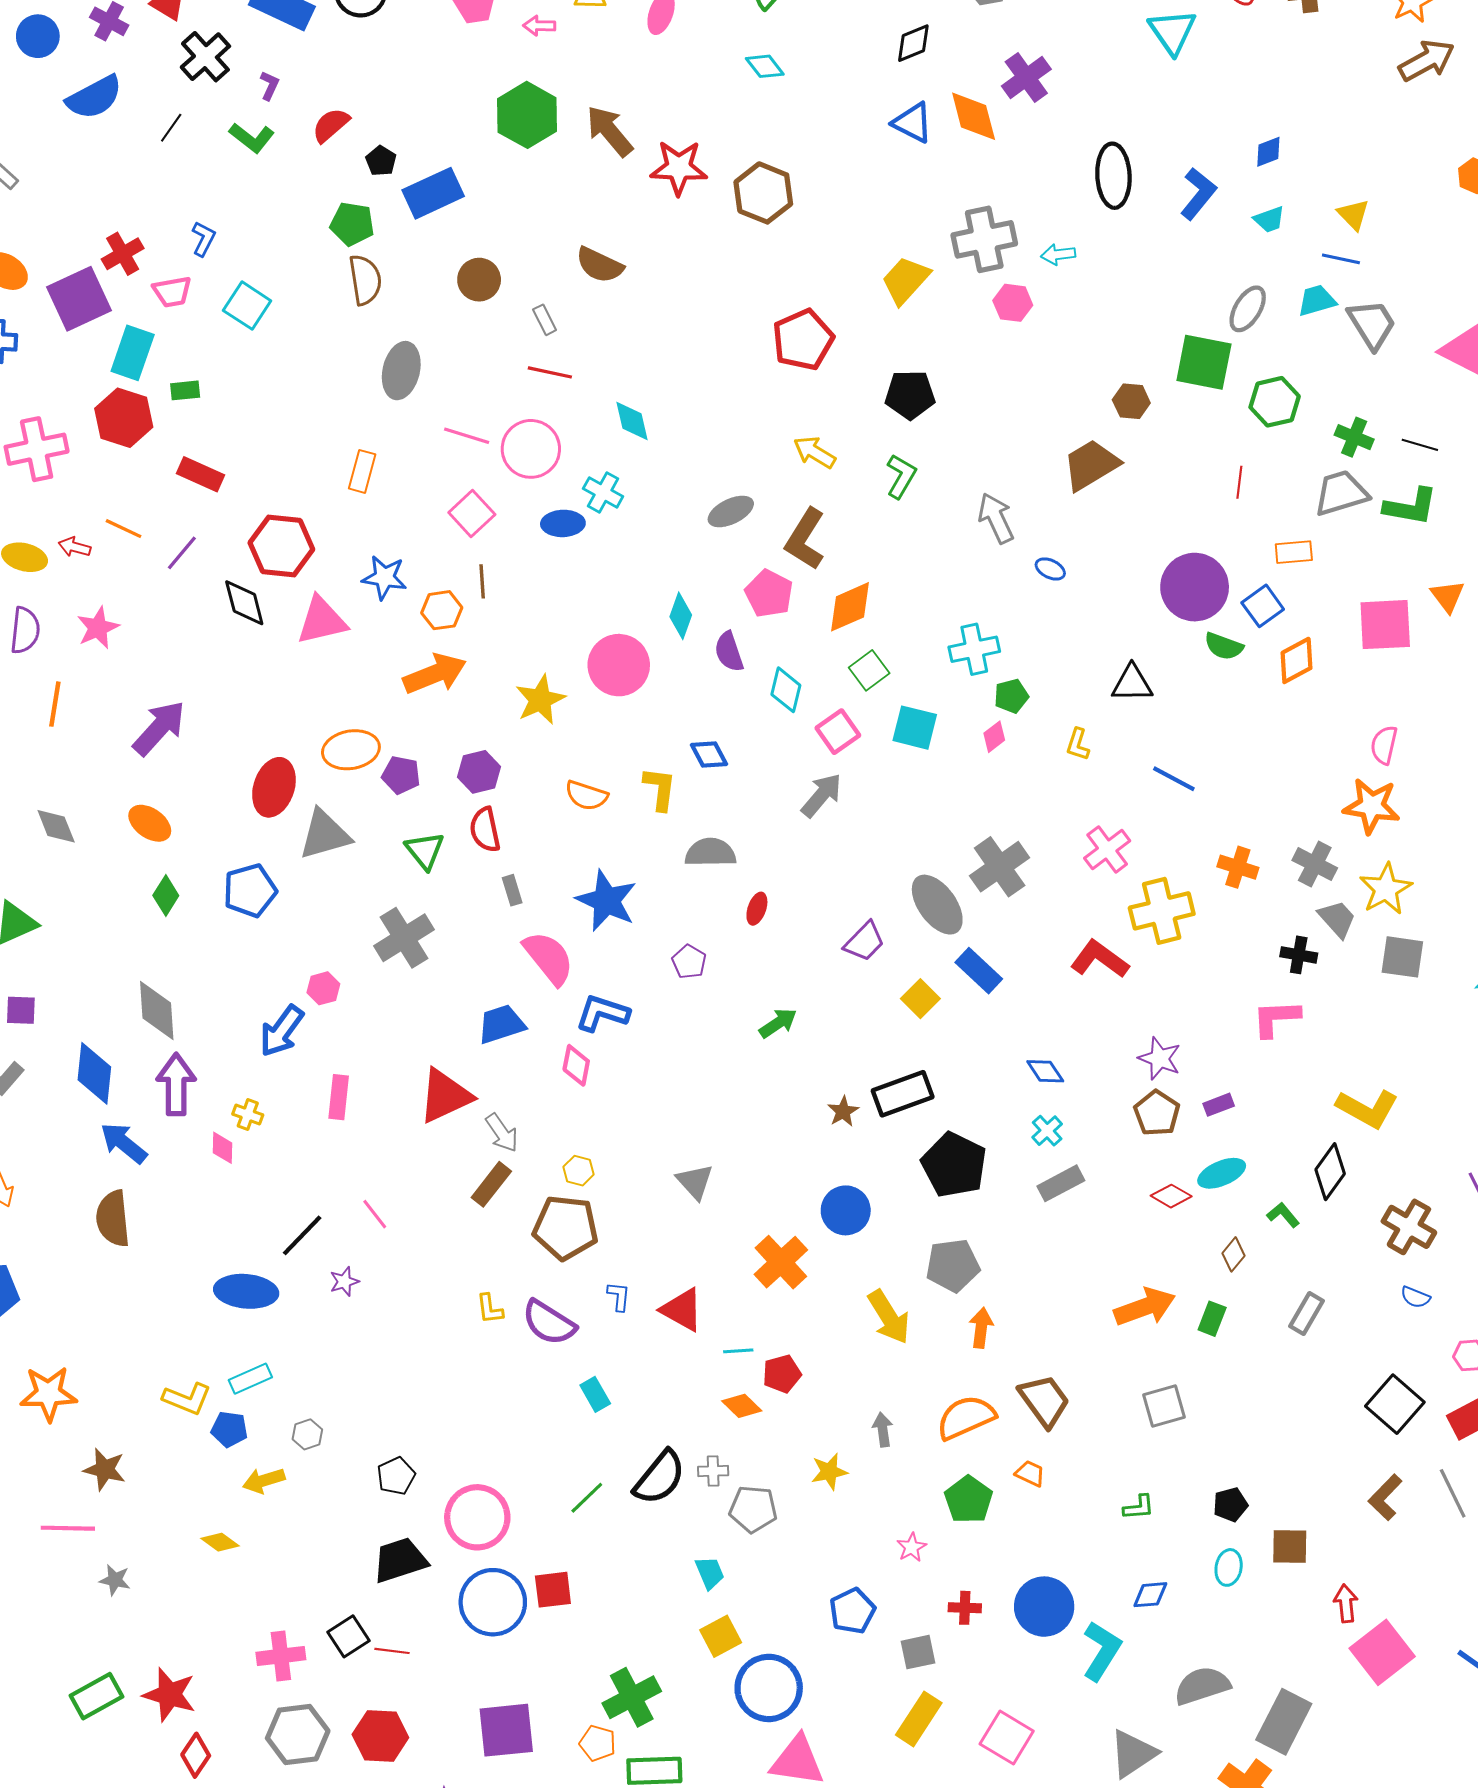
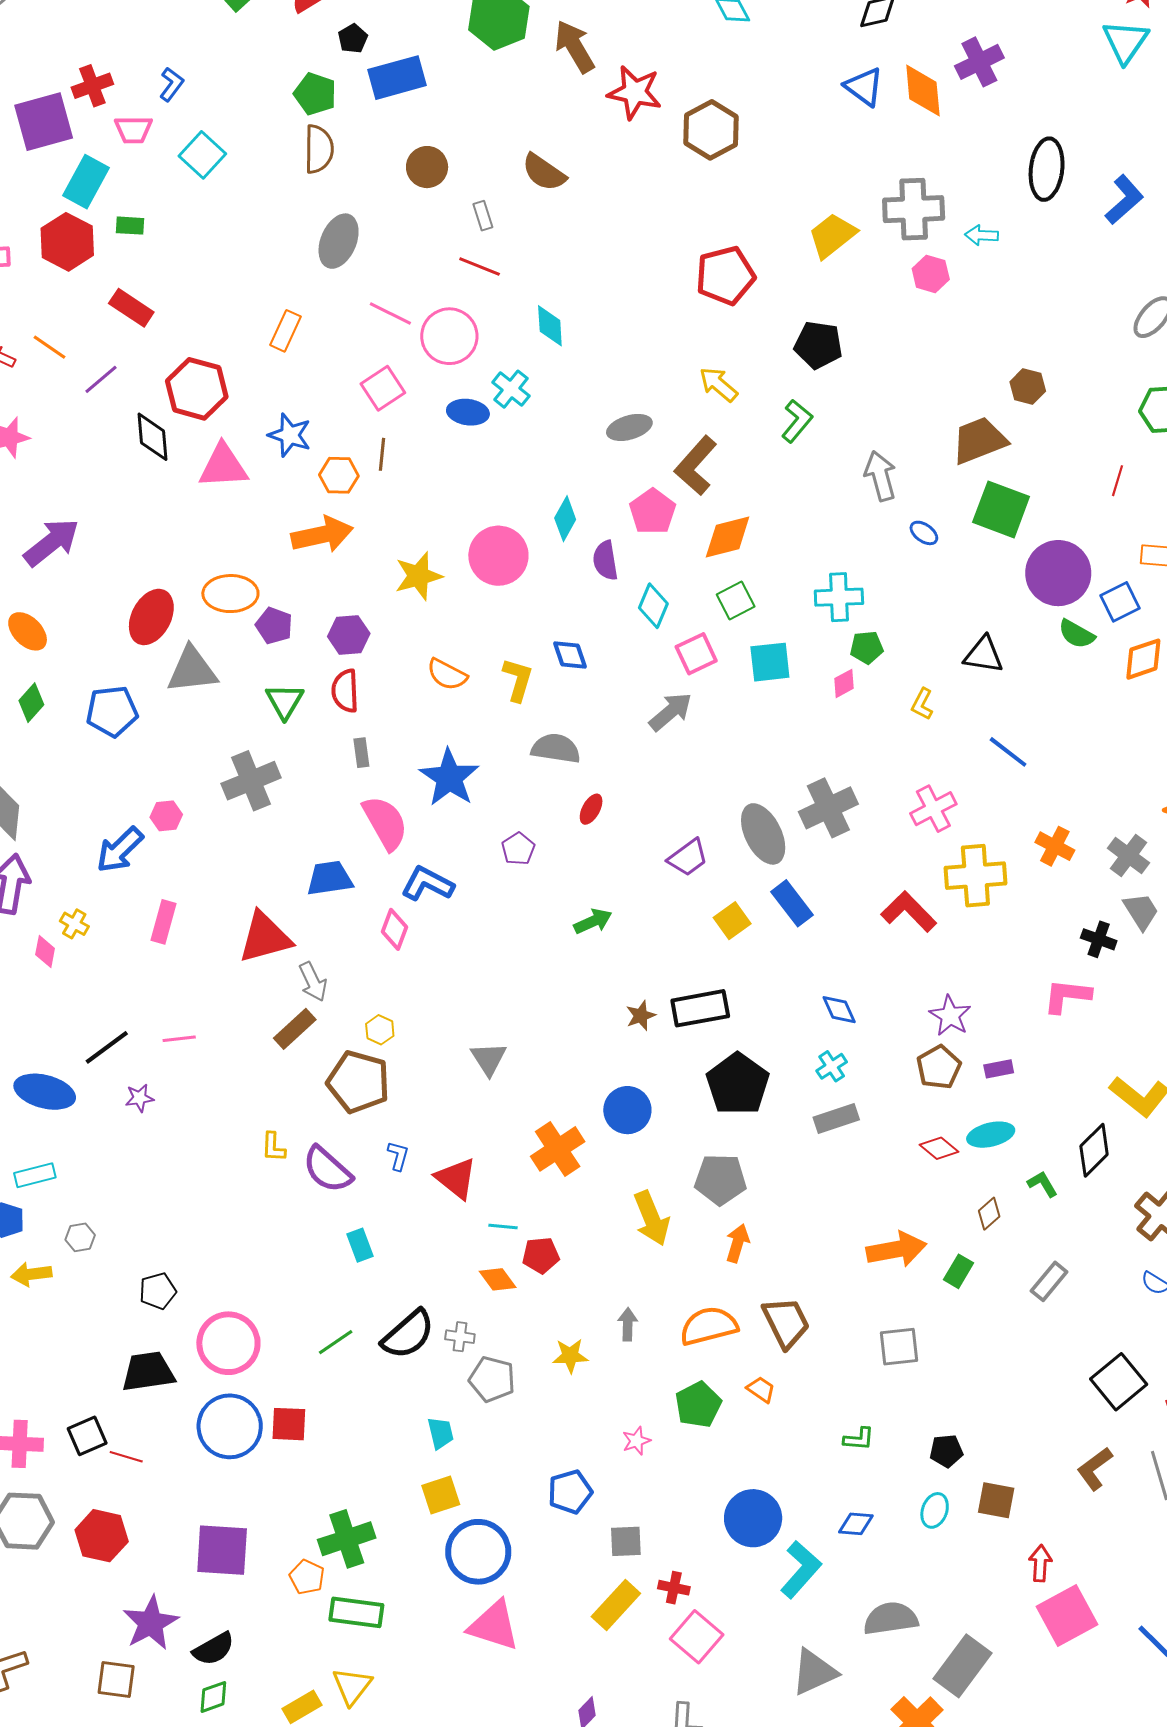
green square: (1204, 362) -> (1001, 509), moved
cyan square: (915, 728) -> (770, 662), turned -30
pink line: (375, 1214) -> (179, 1039), turned -68
red cross: (965, 1608) -> (674, 1588), moved

